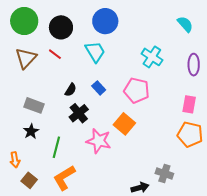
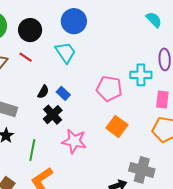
cyan cross: (152, 57) -> (141, 75), moved, turned -30
blue rectangle: (99, 88) -> (63, 93), moved
orange square: (124, 124) -> (117, 126), moved
gray cross: (164, 173) -> (142, 170), size x1.4

